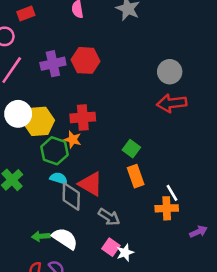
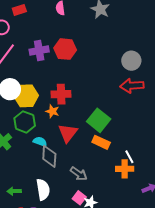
green square: (131, 149) -> (99, 120), size x1.6
green hexagon: (54, 151) -> (25, 122), moved
orange rectangle: (136, 176) -> (101, 142), turned -48
red triangle: (91, 184) -> (68, 133), moved, turned 35
green arrow: (41, 236) -> (14, 191), moved
white semicircle: (65, 239) -> (43, 190), turned 45

